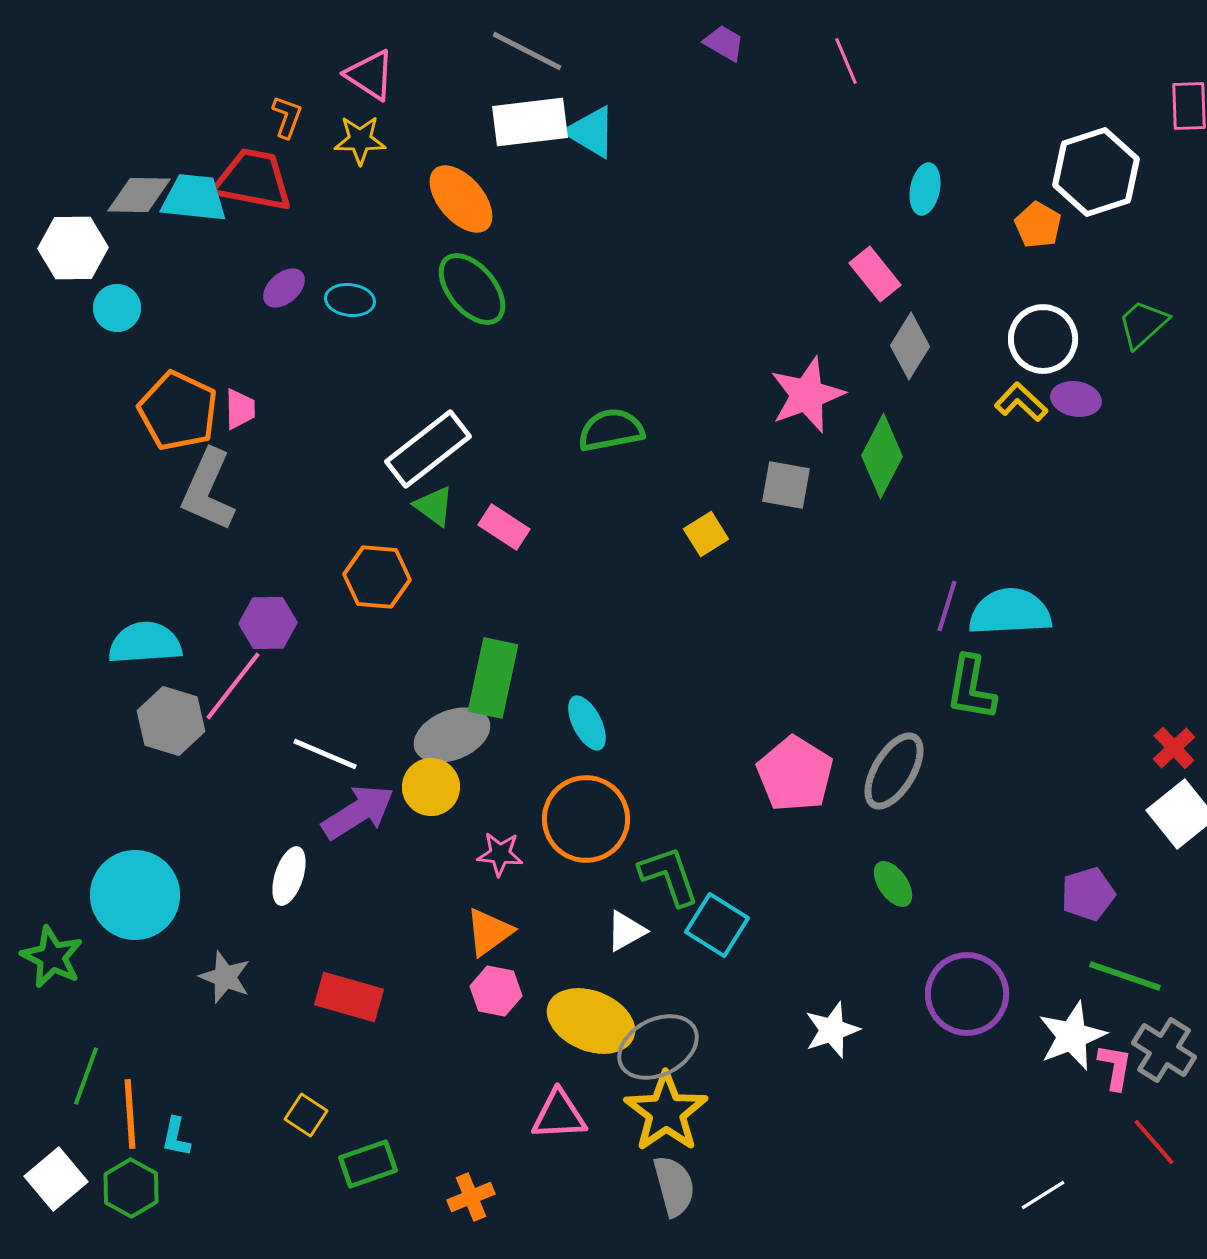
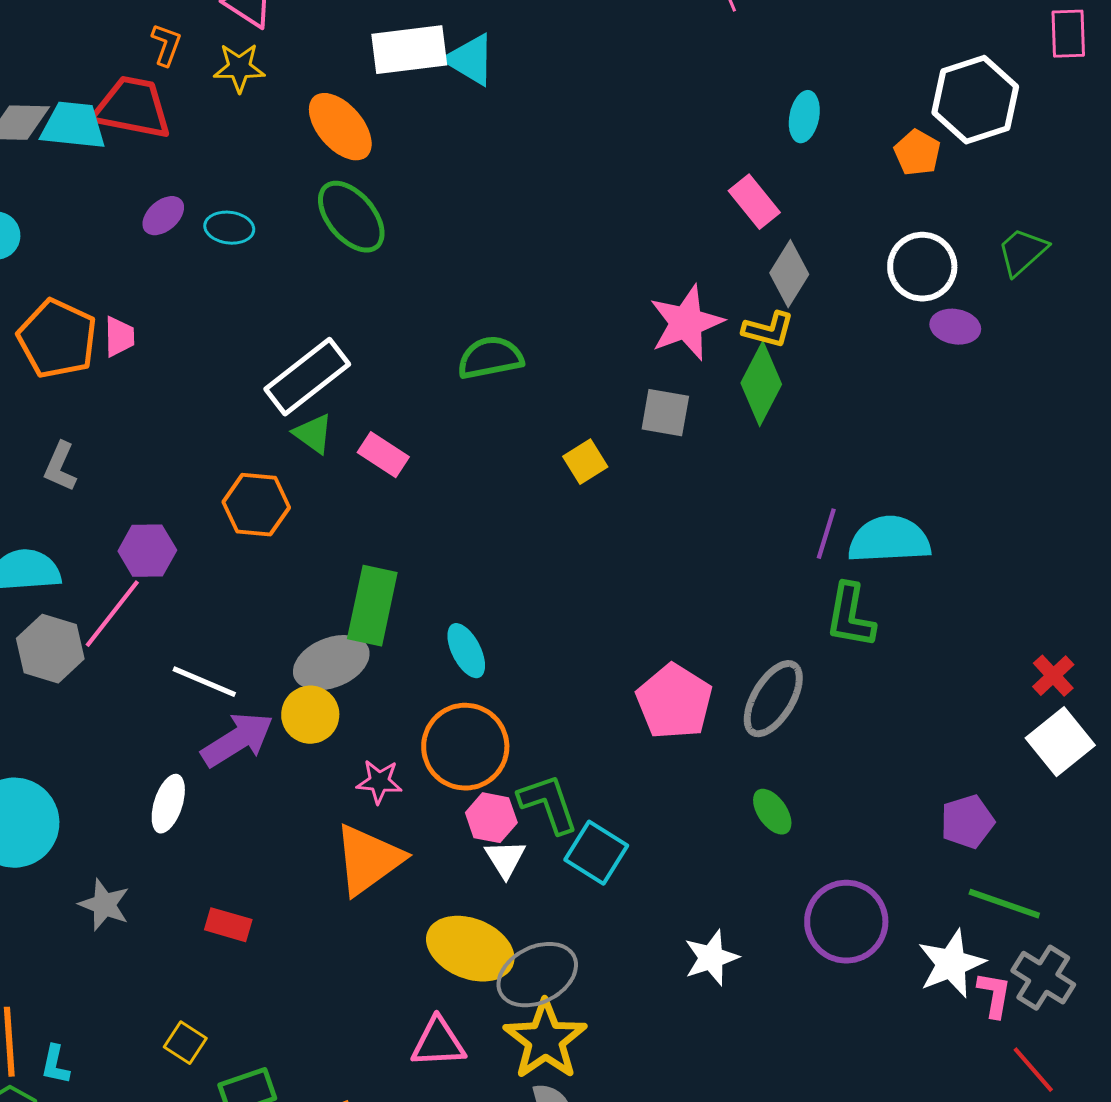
yellow L-shape: (1021, 402) -> (768, 330), moved, turned 152
gray L-shape: (208, 490) -> (60, 467), moved, size x0.6
white triangle: (626, 931) -> (505, 859), turned -33
orange triangle: (489, 932) -> (368, 860), size x1.5
pink hexagon: (496, 991) -> (491, 818), moved
red rectangle: (349, 997) -> (228, 925), size x0.7

